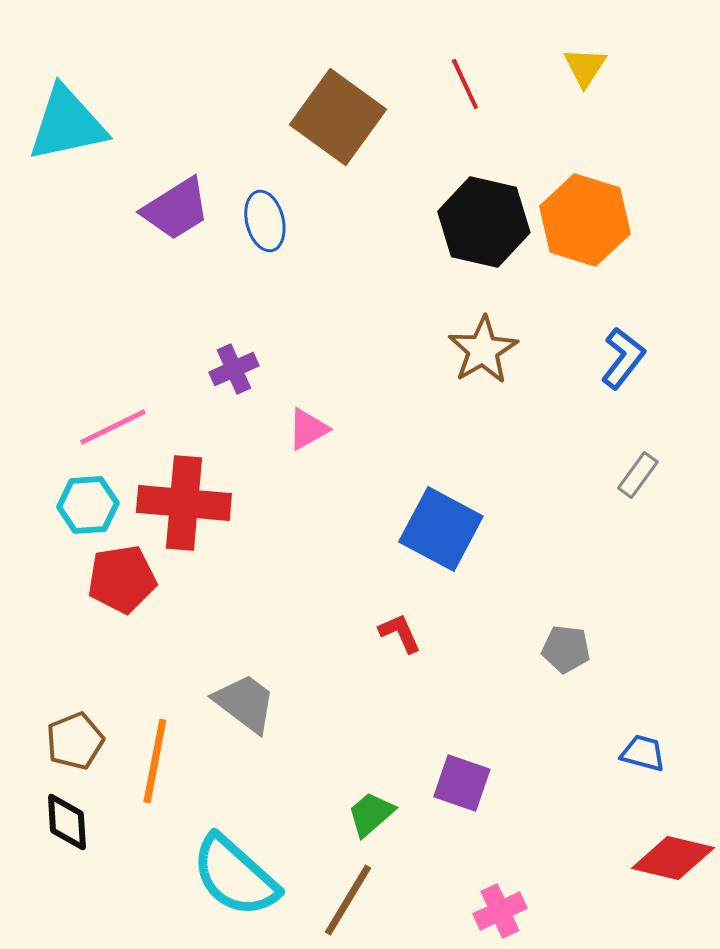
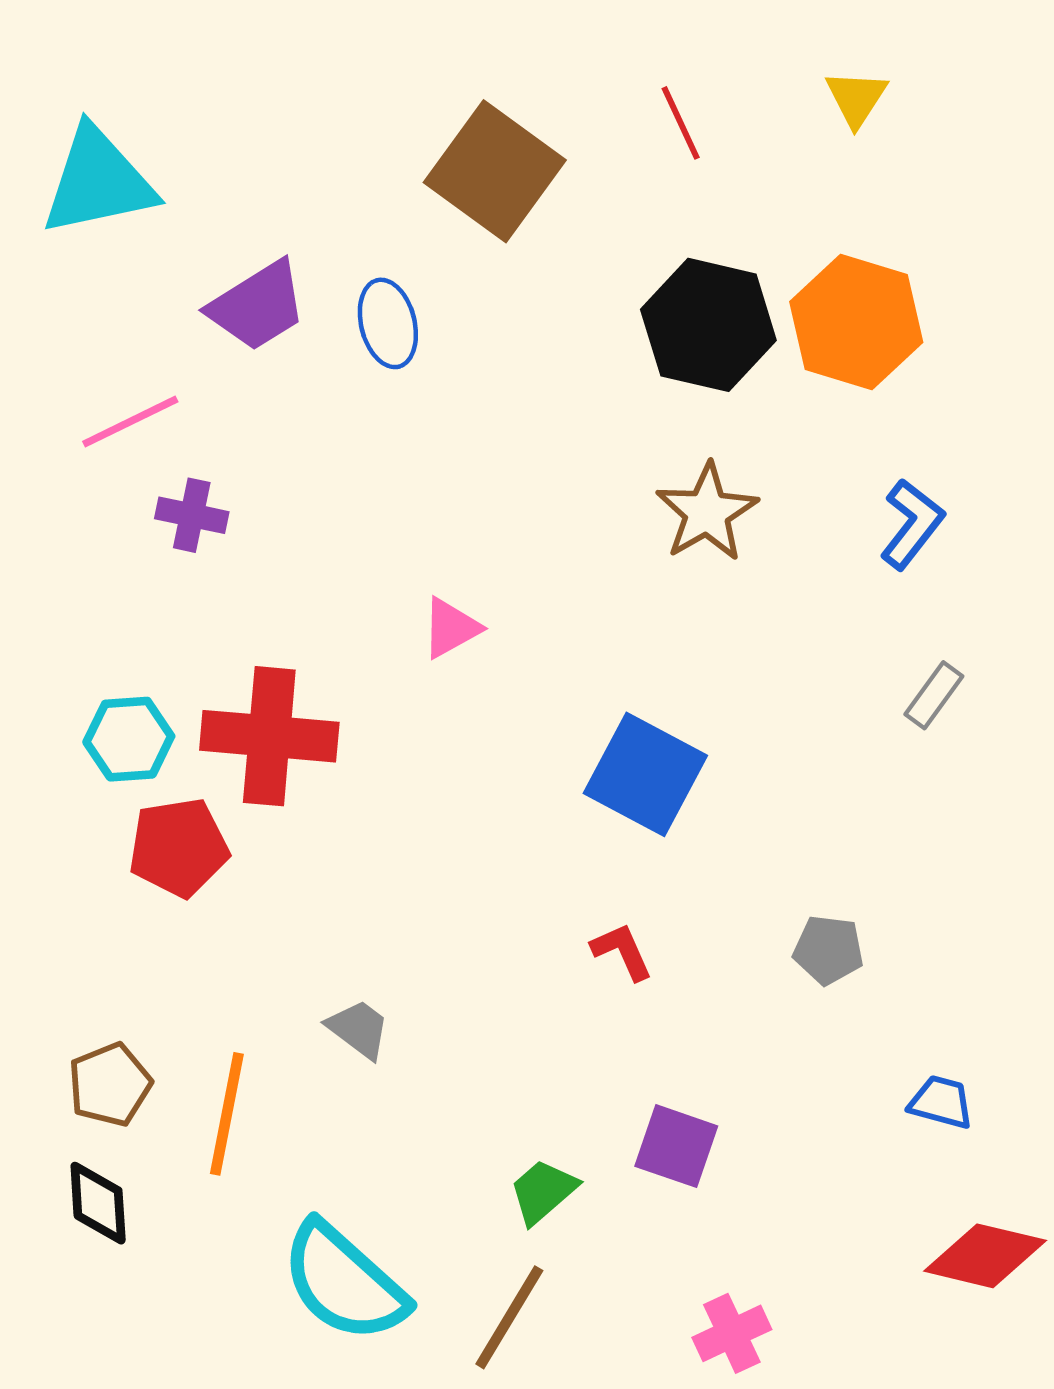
purple cross: (234, 369) -> (192, 515), moved, turned 36
pink line: (113, 427) -> (130, 422), moved
red L-shape: (400, 633) -> (622, 951), moved
gray trapezoid: (245, 703) -> (359, 1029), size x0.7

